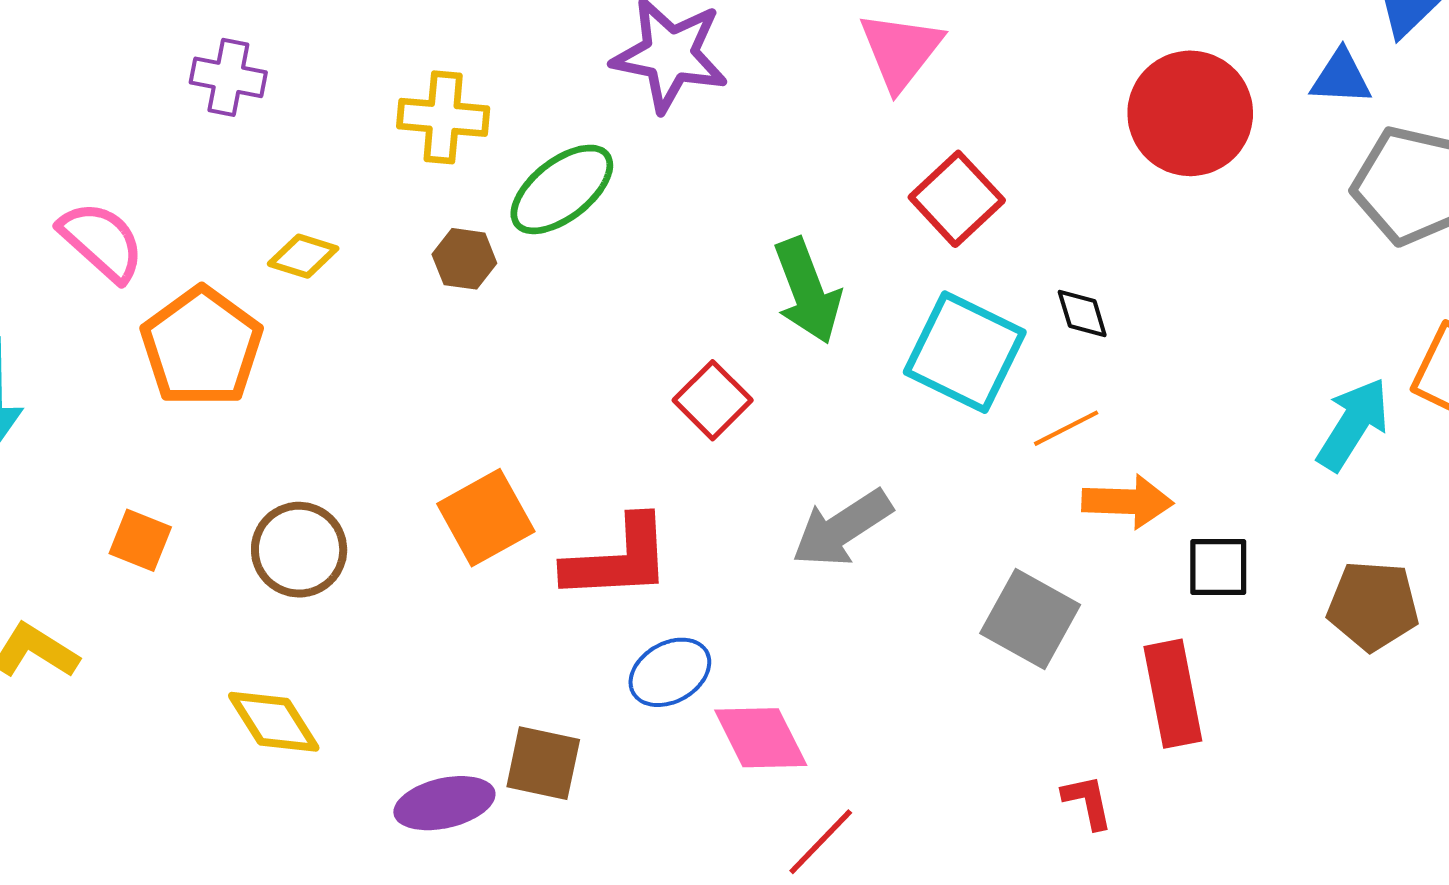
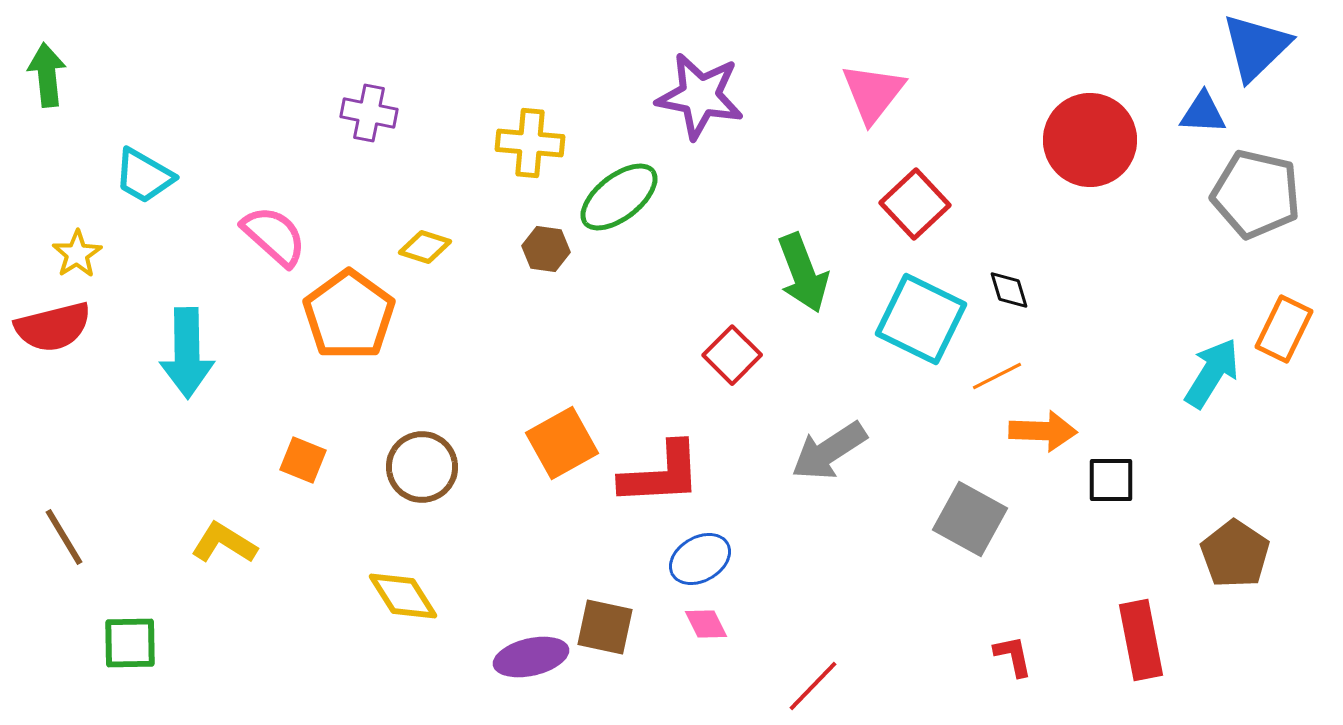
brown pentagon: (1373, 606) -> (1235, 554), moved, turned 30
red rectangle: (1173, 694) -> (1141, 640), moved
pink diamond: (761, 738) -> (706, 624), moved, size x0.6

